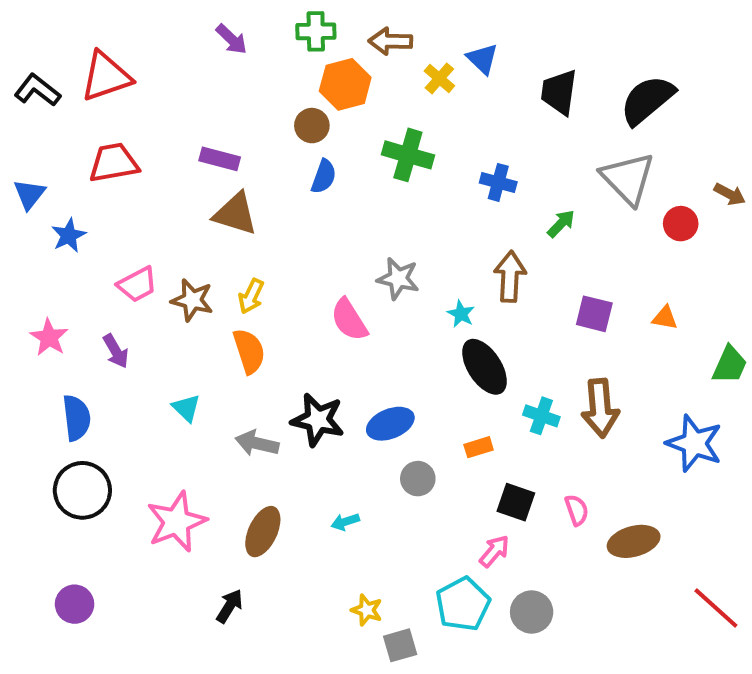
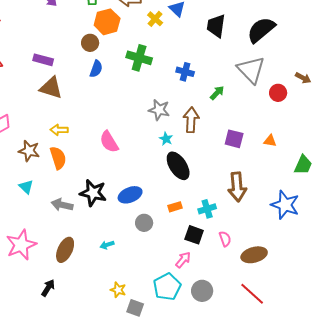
gray star: (398, 279) -> (159, 110), moved
yellow arrow: (251, 296) -> (59, 130), turned 66
brown star: (192, 300) -> (29, 151), moved
cyan cross: (541, 416) -> (207, 209), moved, turned -36
red line: (716, 608) -> (252, 294), moved
gray square: (400, 645) -> (135, 308), turned 36

